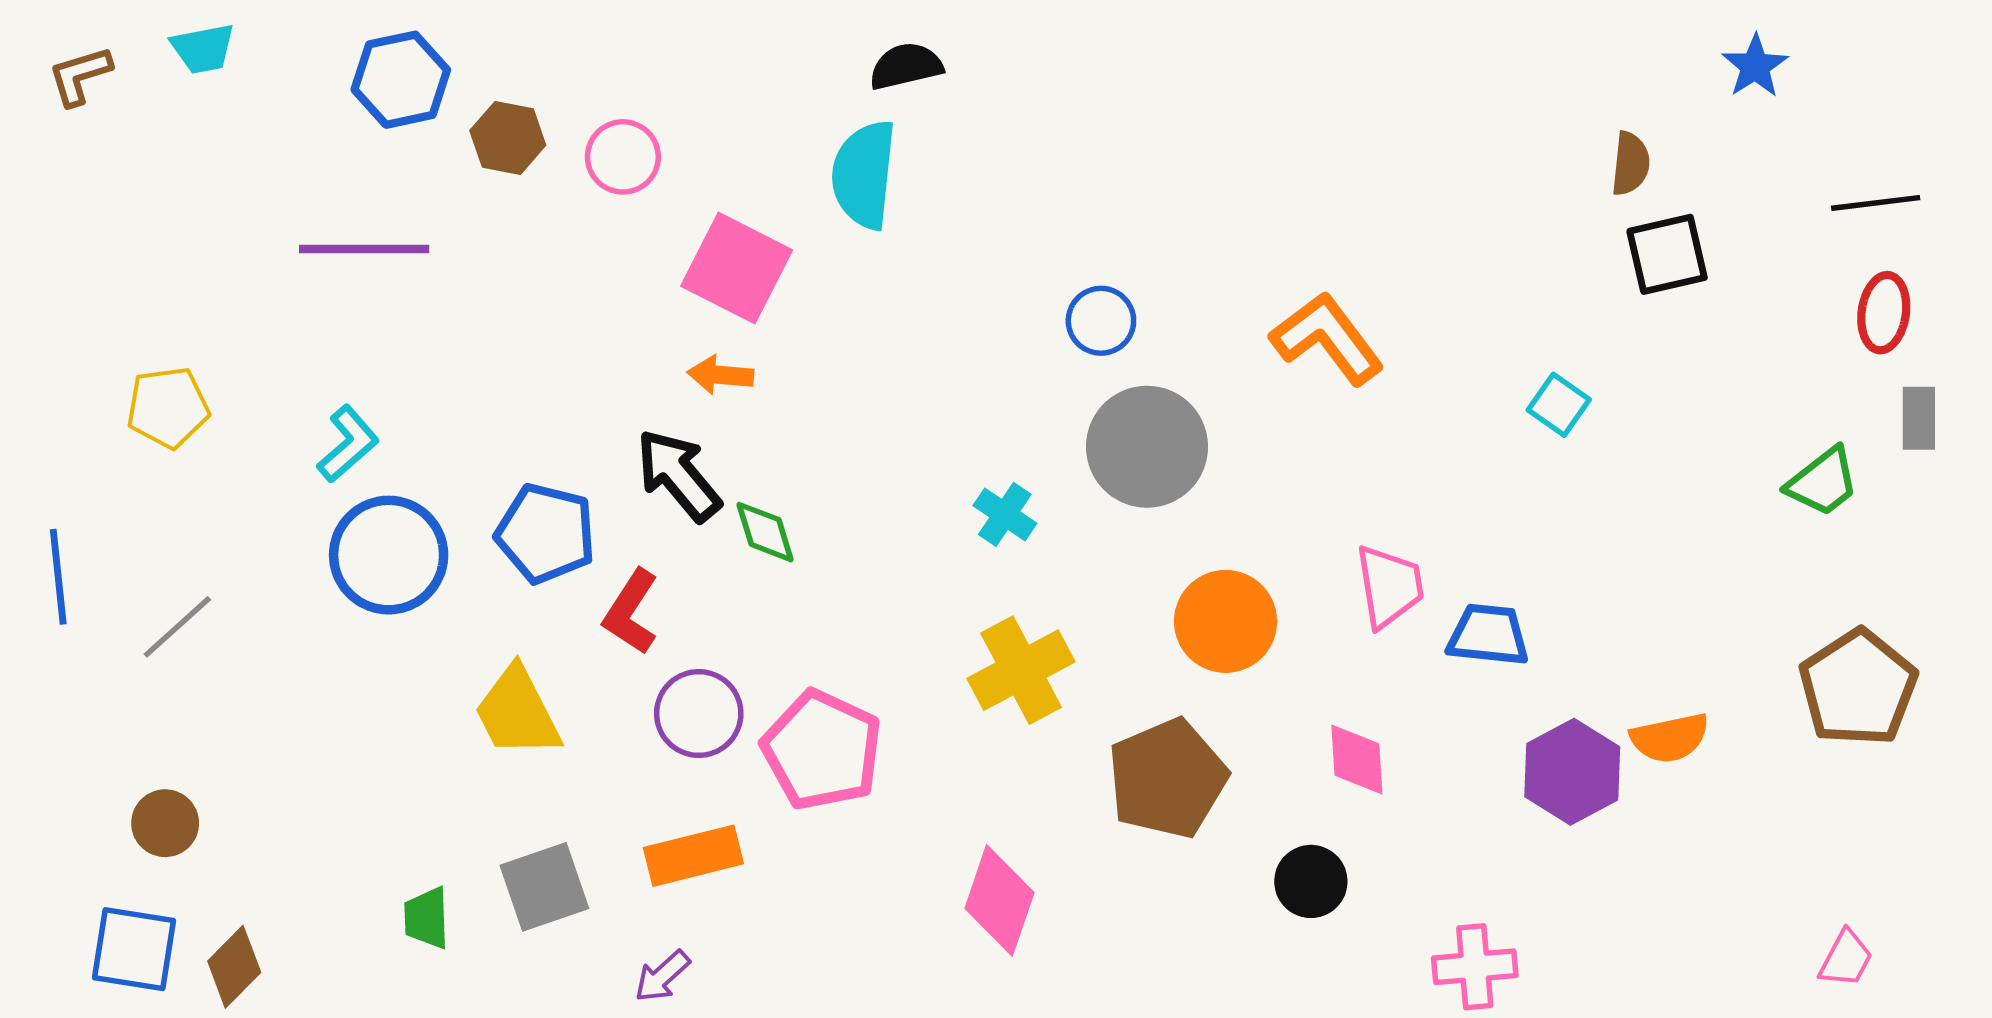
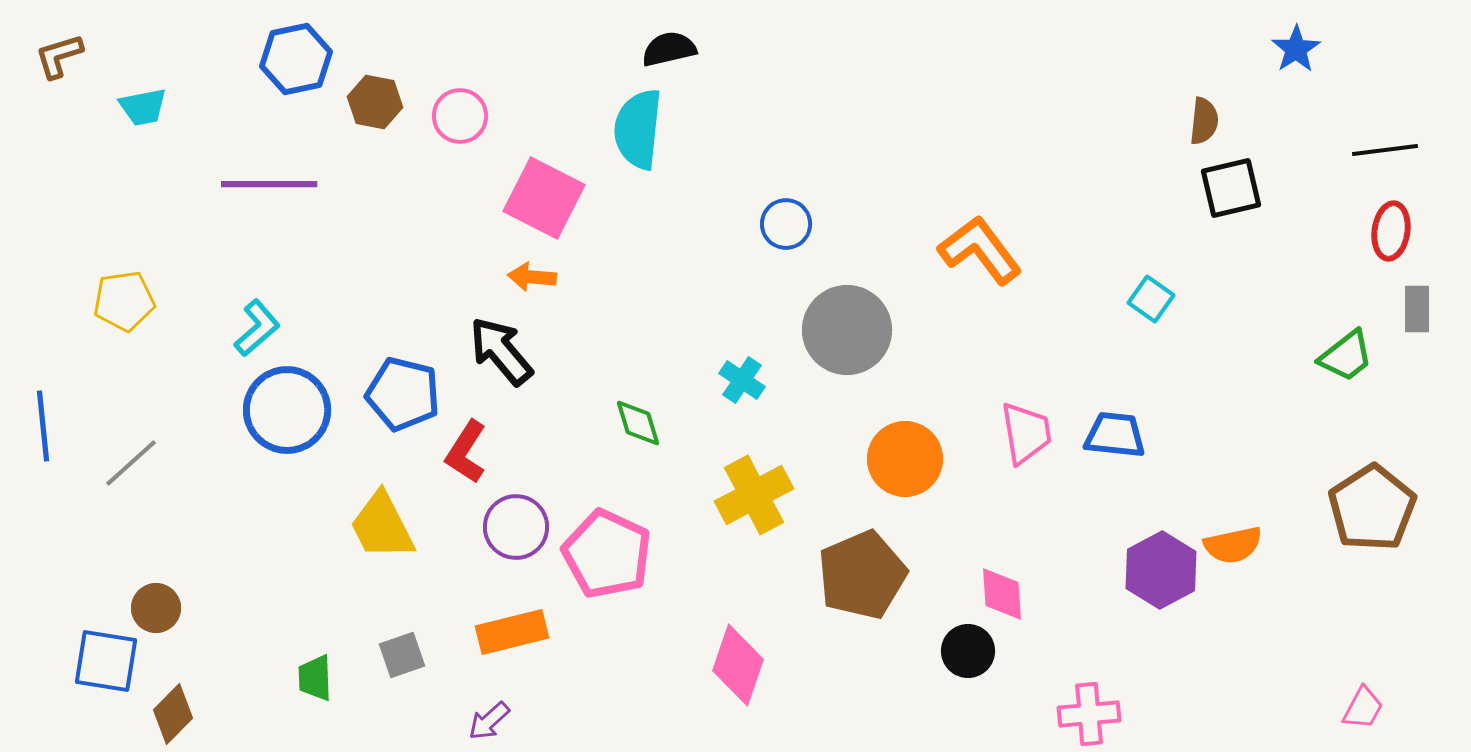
cyan trapezoid: (203, 49) -> (143, 107), moved
blue circle: (1101, 321) -> (786, 224), moved
green diamond: (765, 532) -> (638, 423), moved
blue trapezoid: (1488, 635) -> (1115, 435), moved
pink diamond: (1357, 760) -> (1002, 594), moved
brown circle: (165, 823) -> (156, 608), moved
gray square: (544, 887) -> (402, 655), size x0.7
blue square: (134, 949) -> (106, 661), moved

